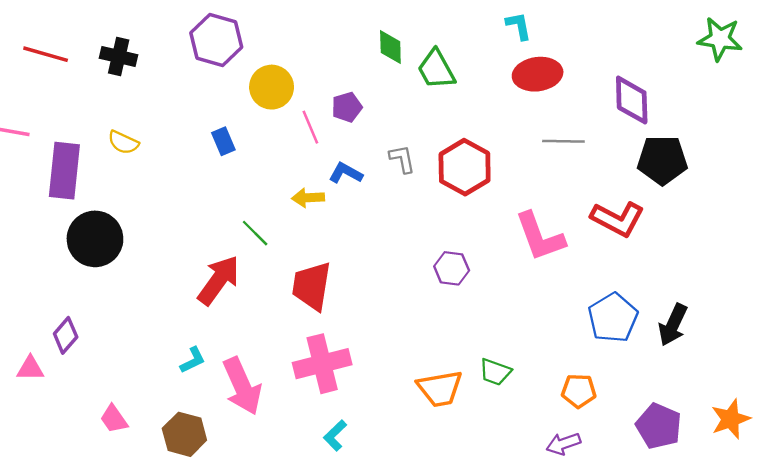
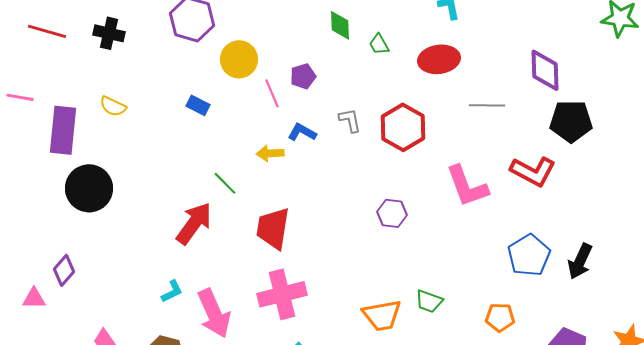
green trapezoid: (436, 69) -> (379, 44), size x0.6
red ellipse: (538, 74) -> (439, 59), moved
blue rectangle: (223, 141) -> (198, 105), turned -40

